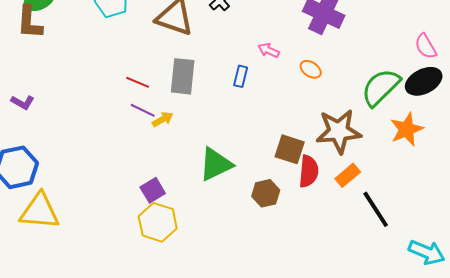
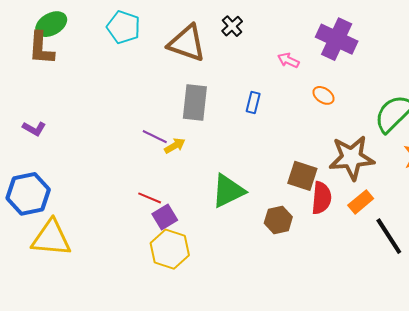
pink arrow: (269, 50) -> (288, 60), moved
red line: (138, 82) -> (150, 198), moved

